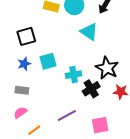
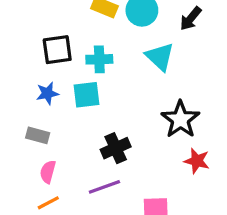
cyan cross: (74, 75) -> (99, 59), moved
black cross: (91, 89) -> (116, 148), moved
pink semicircle: (20, 112) -> (48, 172), moved, turned -48

